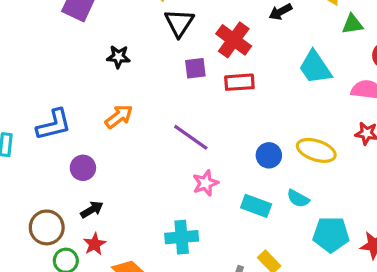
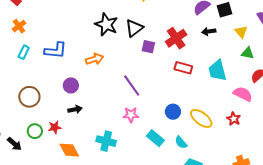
black triangle: (179, 23) -> (134, 28), moved
black star: (118, 57) -> (106, 24), size x1.6
red rectangle: (239, 82) -> (183, 68), moved
purple circle: (83, 168) -> (71, 85), moved
black arrow: (92, 210) -> (75, 109), moved
brown circle: (47, 227) -> (29, 97), moved

